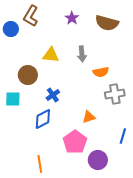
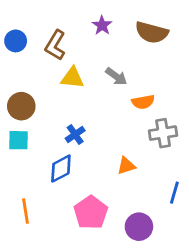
brown L-shape: (31, 16) -> (55, 45), moved
gray arrow: (82, 54) -> (116, 76), turned -49
brown circle: (28, 75) -> (21, 106), moved
pink pentagon: (75, 142) -> (91, 212), moved
orange line: (40, 164) -> (26, 211), moved

